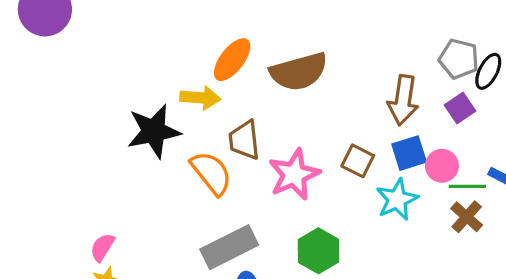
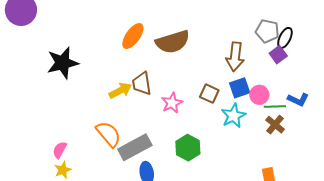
yellow arrow: (200, 98) -> (120, 91), moved, turned -30
purple square: (460, 108) -> (278, 55), moved
black star: (154, 131) -> (63, 63), moved
orange semicircle: (211, 173) -> (108, 134), moved
pink star: (294, 174) -> (172, 103), size x0.7

